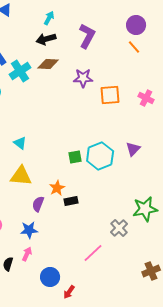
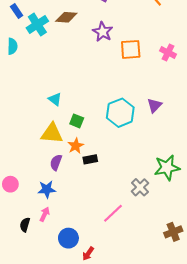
purple star: (83, 78) -> (103, 32), turned 30
cyan triangle: (20, 143) -> (55, 99), moved
green square: (75, 157) -> (77, 121), moved, turned 32
yellow triangle: (21, 176) -> (52, 133), moved

